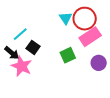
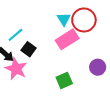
pink rectangle: (90, 37) -> (67, 39), moved
green square: (68, 55) -> (64, 80), moved

